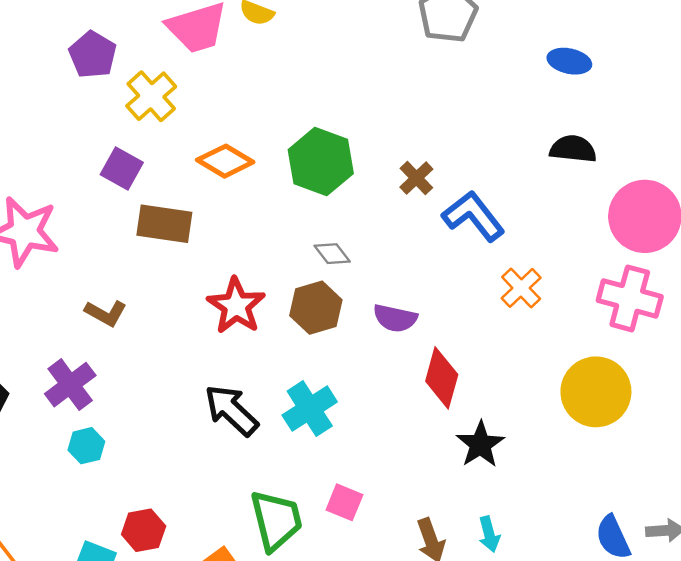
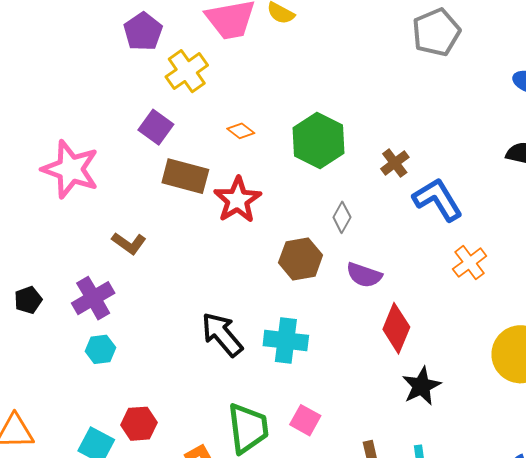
orange diamond: (225, 161) -> (241, 131), size x0.6
gray diamond: (332, 254) -> (342, 217), moved, turned 60
red star: (236, 306) -> (238, 200), moved
cyan cross: (310, 409) -> (286, 340), turned 33

